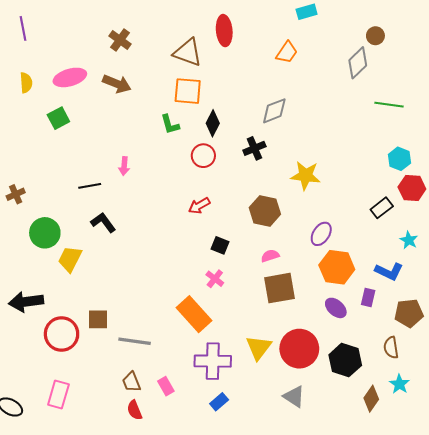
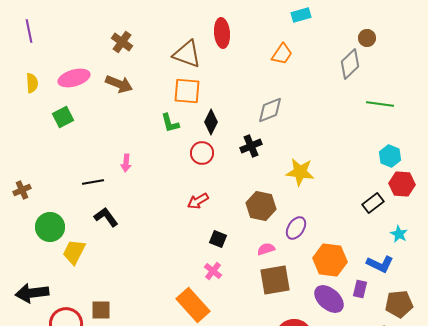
purple ellipse: (321, 234) -> (296, 228), moved
purple ellipse: (336, 308) -> (329, 299), size x1.4

